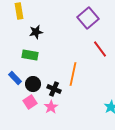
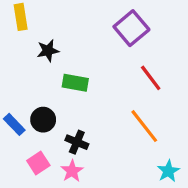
green rectangle: (30, 55) -> (75, 83), moved
orange line: (73, 74) -> (144, 126), moved, turned -50
black circle: (33, 84) -> (43, 120), moved

